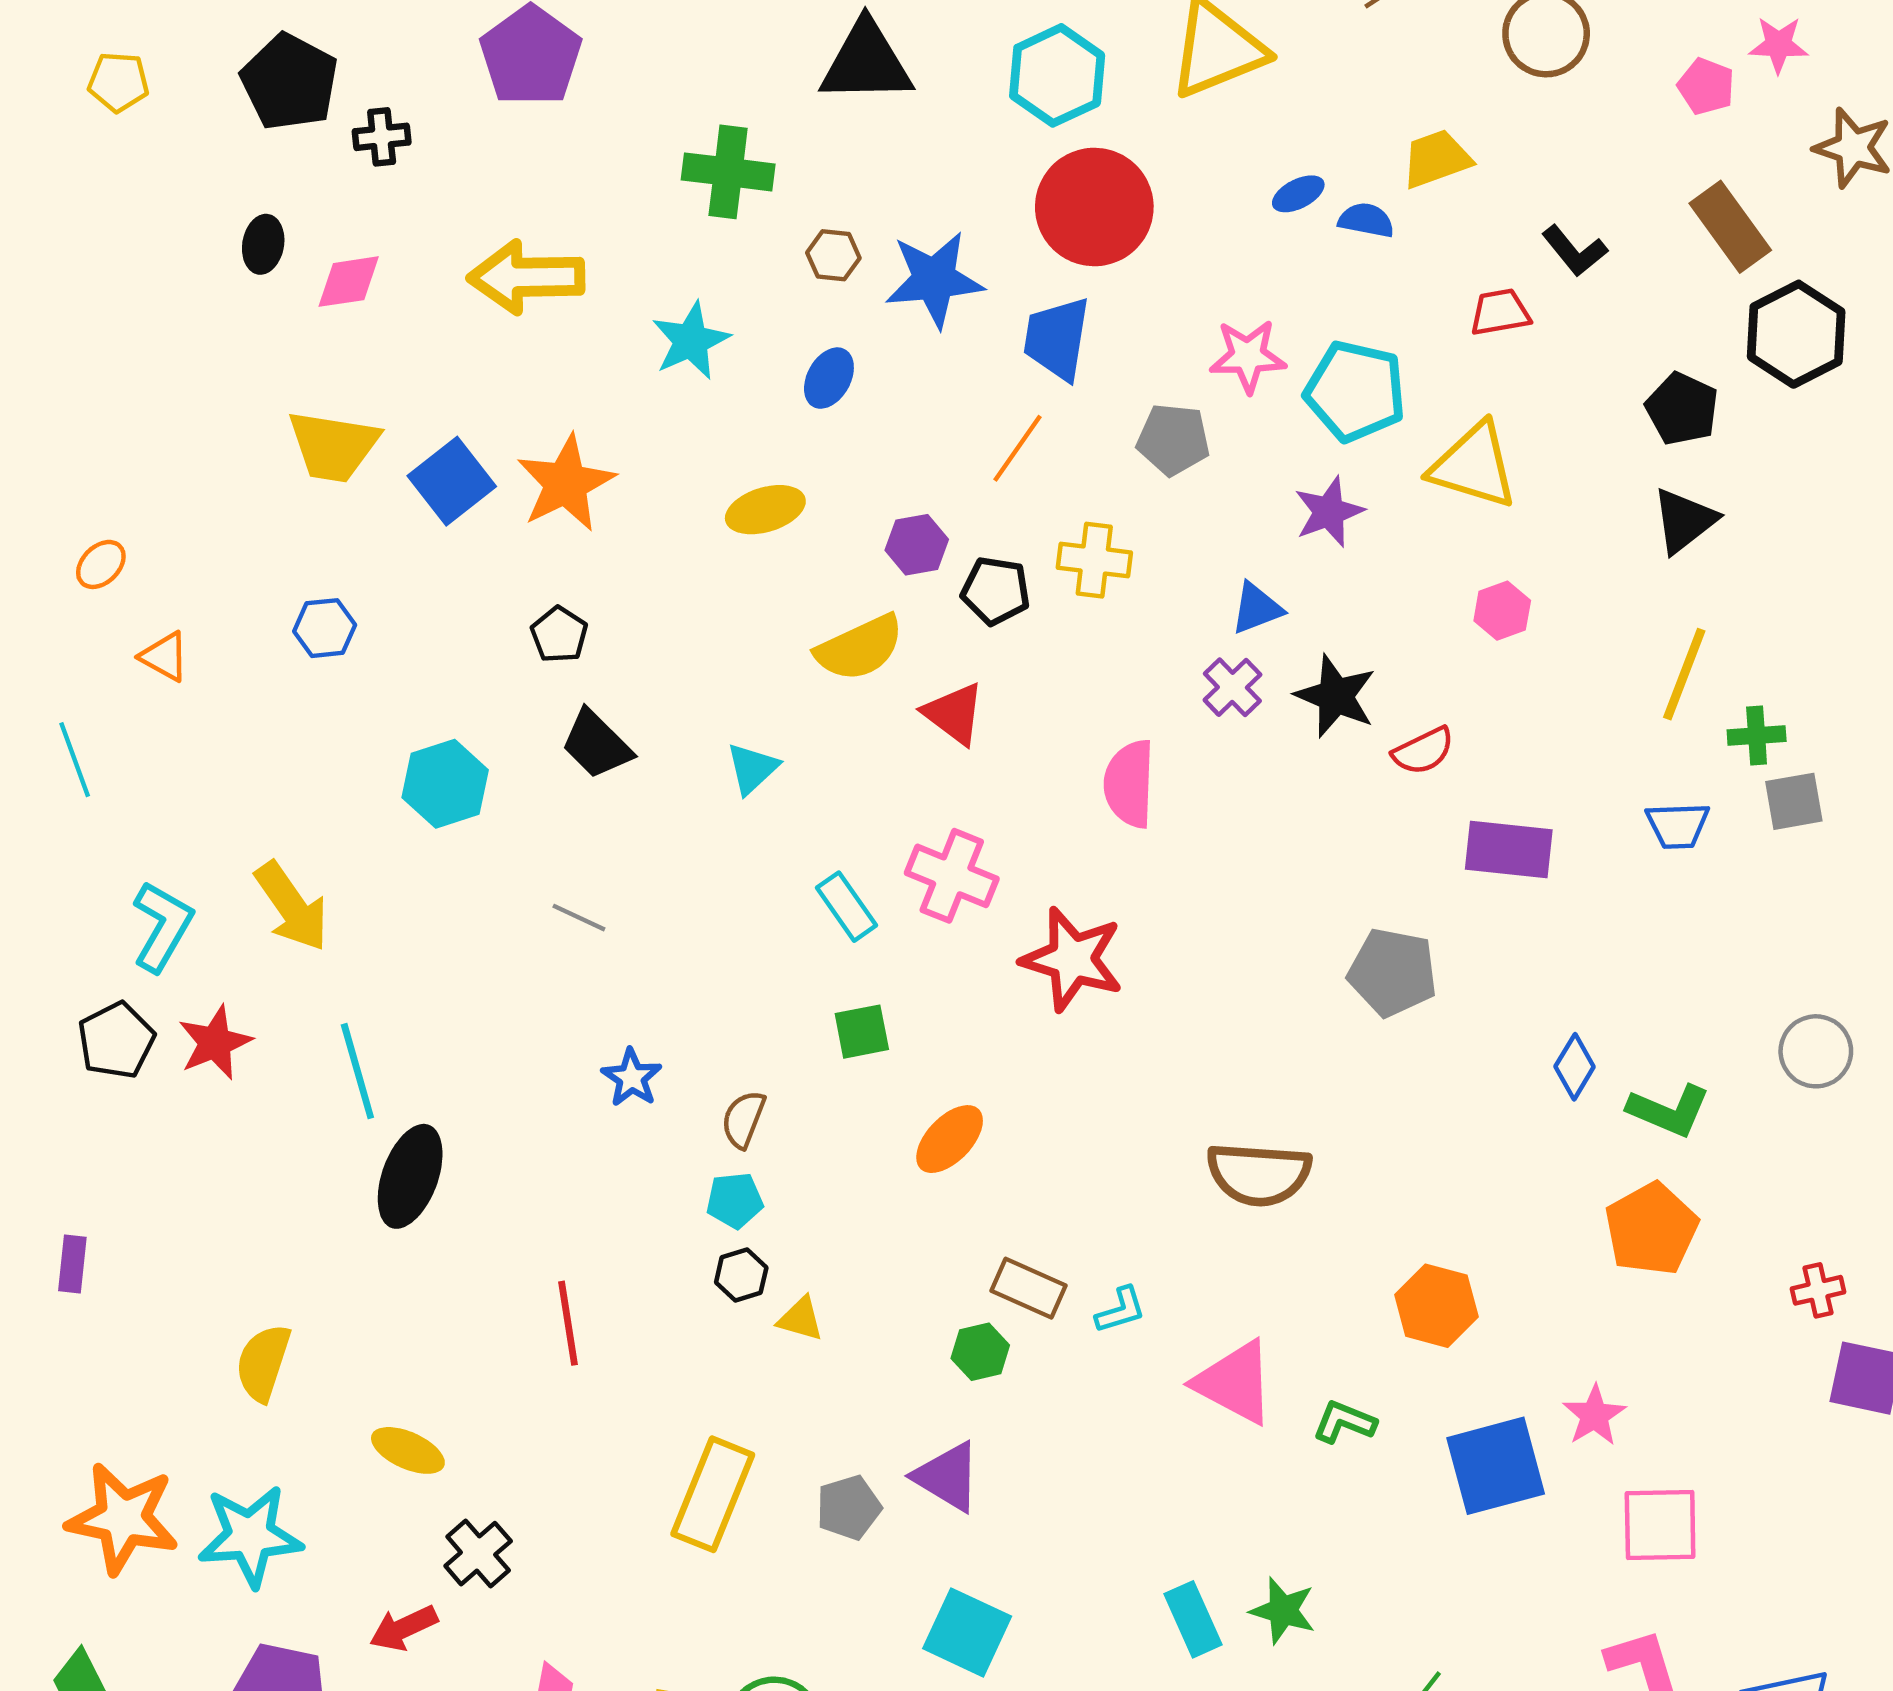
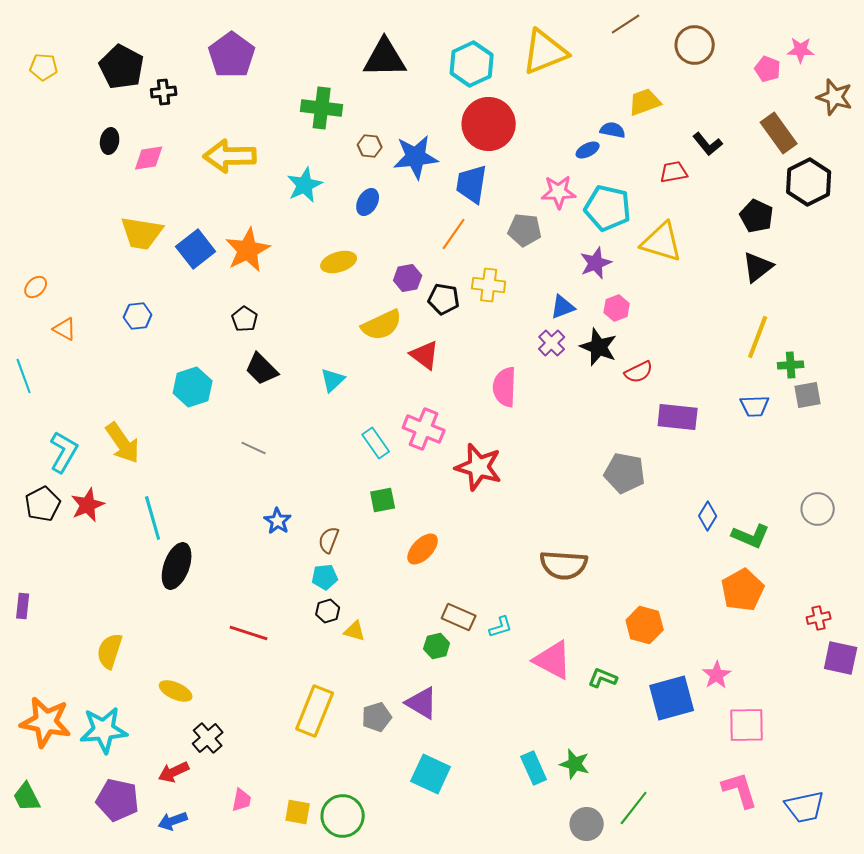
blue ellipse: (1298, 194) -> (588, 150), moved
pink hexagon: (1502, 611) -> (617, 308), moved
red line: (568, 1323) -> (249, 633), turned -63

